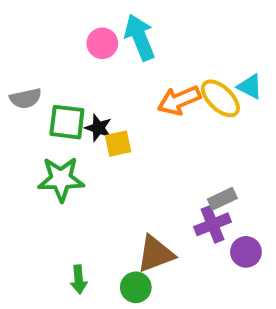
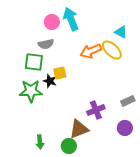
cyan triangle: (250, 87) -> (121, 32), moved
gray semicircle: (26, 98) -> (46, 44), moved
black star: (98, 128) -> (50, 81), moved
gray rectangle: (222, 199) -> (128, 101), moved
purple cross: (213, 224) -> (96, 110), moved

